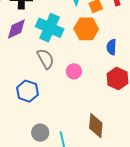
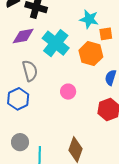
gray semicircle: (45, 59) -> (30, 71), moved

